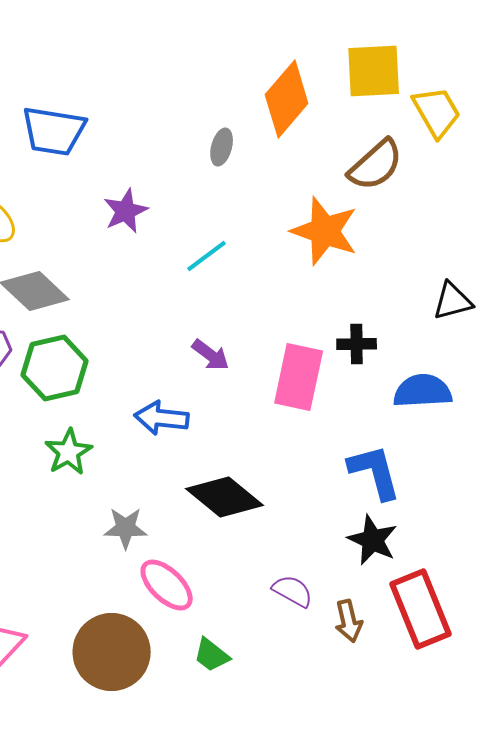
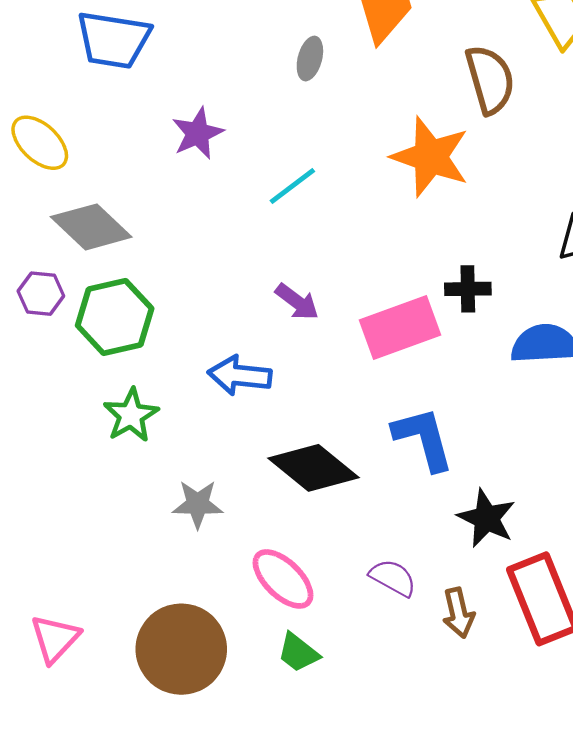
brown semicircle: (376, 165) -> (490, 80), turned -64
pink rectangle: (299, 377) -> (400, 328), turned 58
blue L-shape: (375, 472) -> (423, 439), moved
pink ellipse: (167, 585) -> (283, 579), moved

